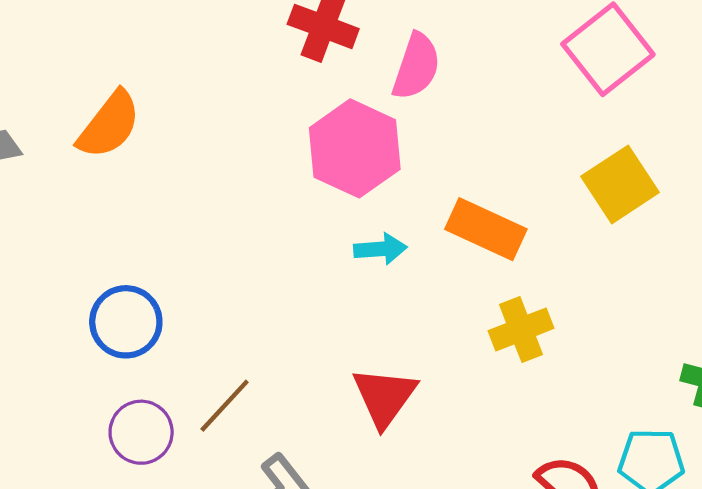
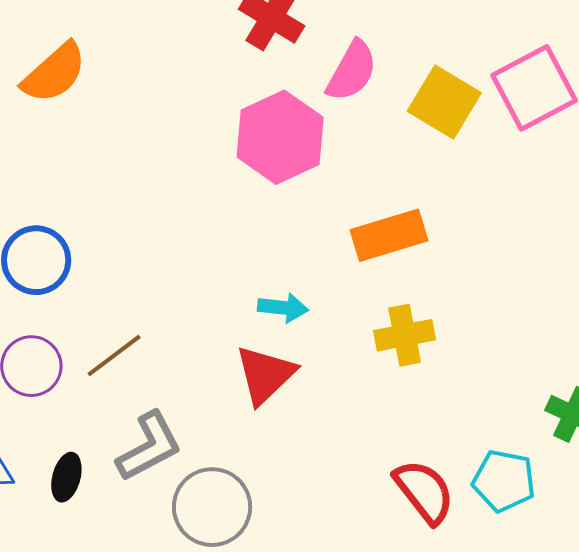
yellow square: (620, 184) -> (444, 102), moved, turned -36
orange rectangle: (486, 229) -> (389, 235), turned -52
cyan arrow: (380, 249) -> (283, 308), moved

